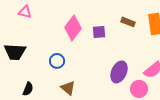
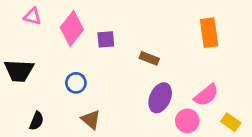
brown rectangle: (128, 22) -> (149, 58), moved
pink diamond: (73, 28) -> (72, 29), moved
purple square: (99, 32) -> (106, 39), moved

